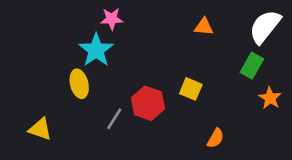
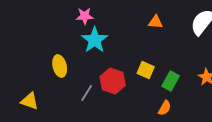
cyan star: (96, 50) -> (95, 40), moved
green rectangle: (252, 66) -> (171, 81), moved

